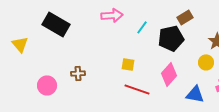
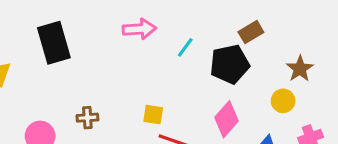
black rectangle: (56, 24) -> (54, 43), turned 44
yellow square: (128, 64) -> (153, 115), moved

